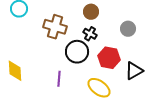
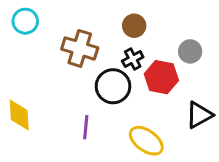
black cross: (90, 34) -> (133, 59), turned 32
red hexagon: (109, 58) -> (161, 77), moved

